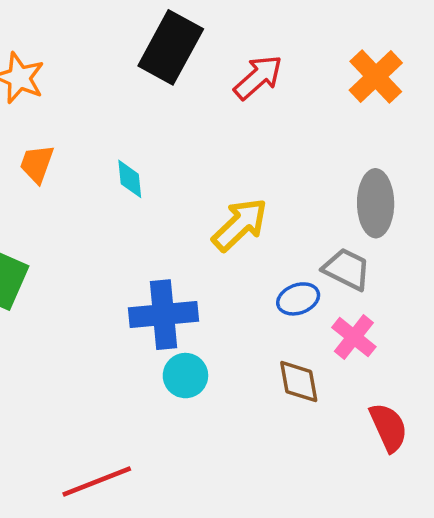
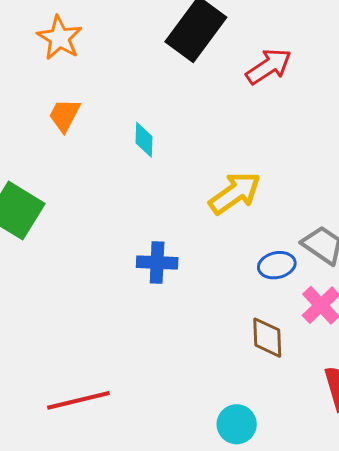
blue cross: (164, 315) -> (157, 262), size x0.7
cyan circle: (185, 376) -> (237, 424), moved

